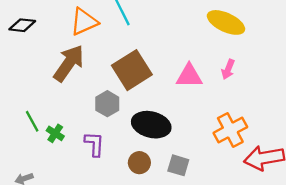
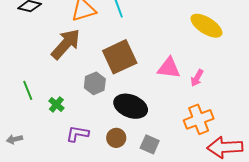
pink arrow: (228, 69) -> (197, 78), moved
green cross: (55, 133) -> (56, 104), moved
purple L-shape: (94, 144) -> (77, 134), moved, turned -90

